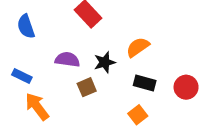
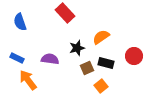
purple semicircle: (67, 60) -> (50, 59), moved
brown square: (87, 87) -> (87, 68), moved
red circle: (186, 87) -> (134, 56), moved

